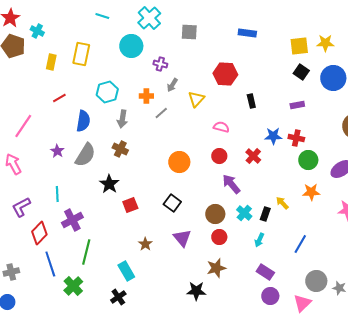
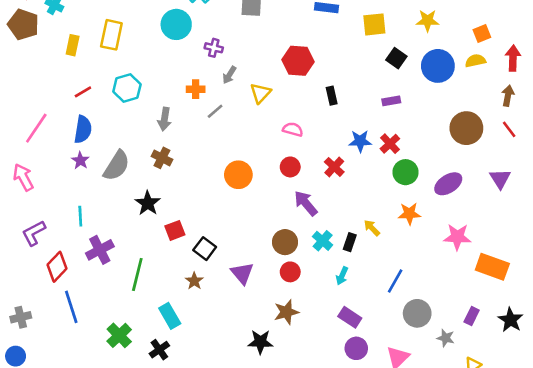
yellow square: (299, 46) -> (374, 24), moved
cyan hexagon: (107, 92) -> (127, 88), moved
blue semicircle: (83, 121) -> (83, 129), moved
red cross: (296, 138) -> (390, 144), turned 35
black square: (172, 203) -> (205, 249), moved
green line: (86, 252) -> (137, 274), moved
gray circle: (316, 281) -> (417, 313), moved
green cross: (73, 286) -> (119, 335), moved

